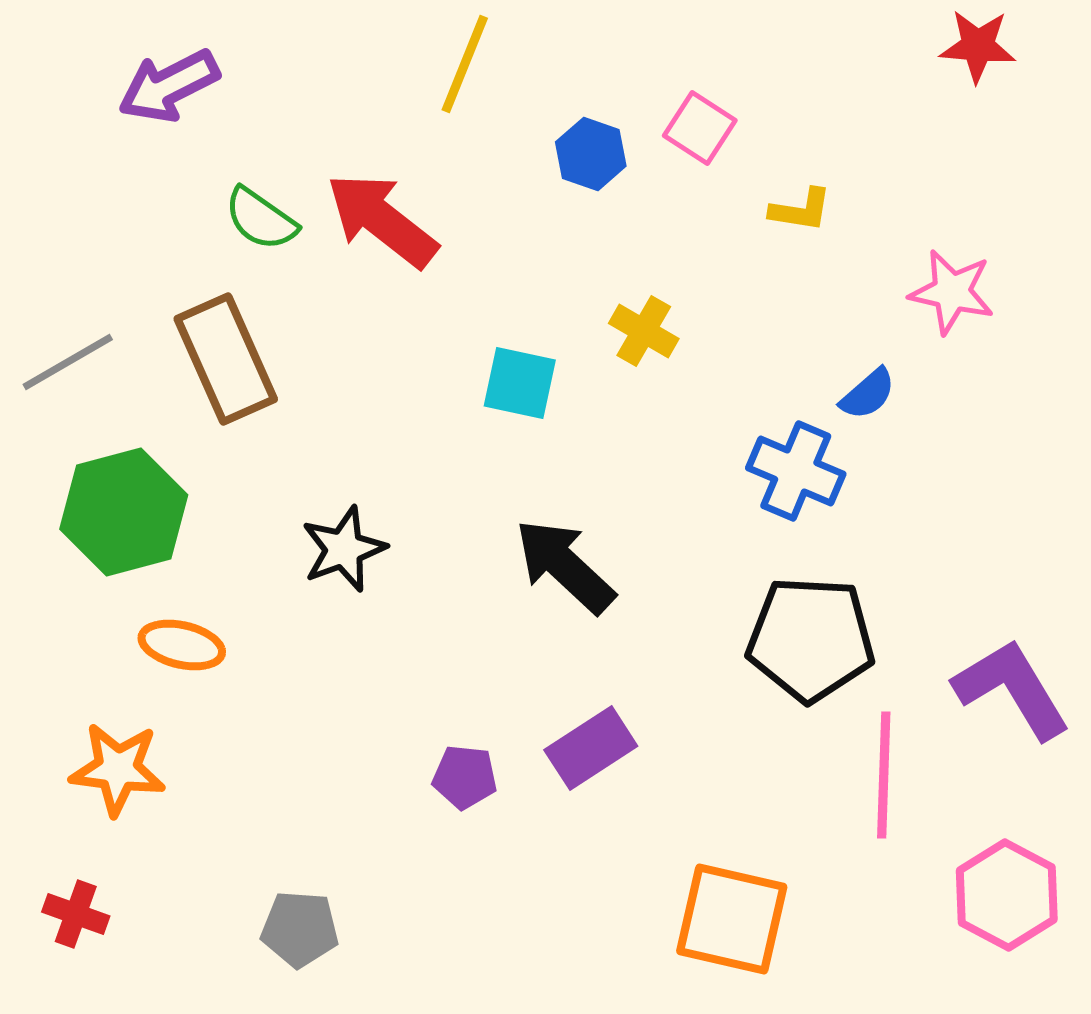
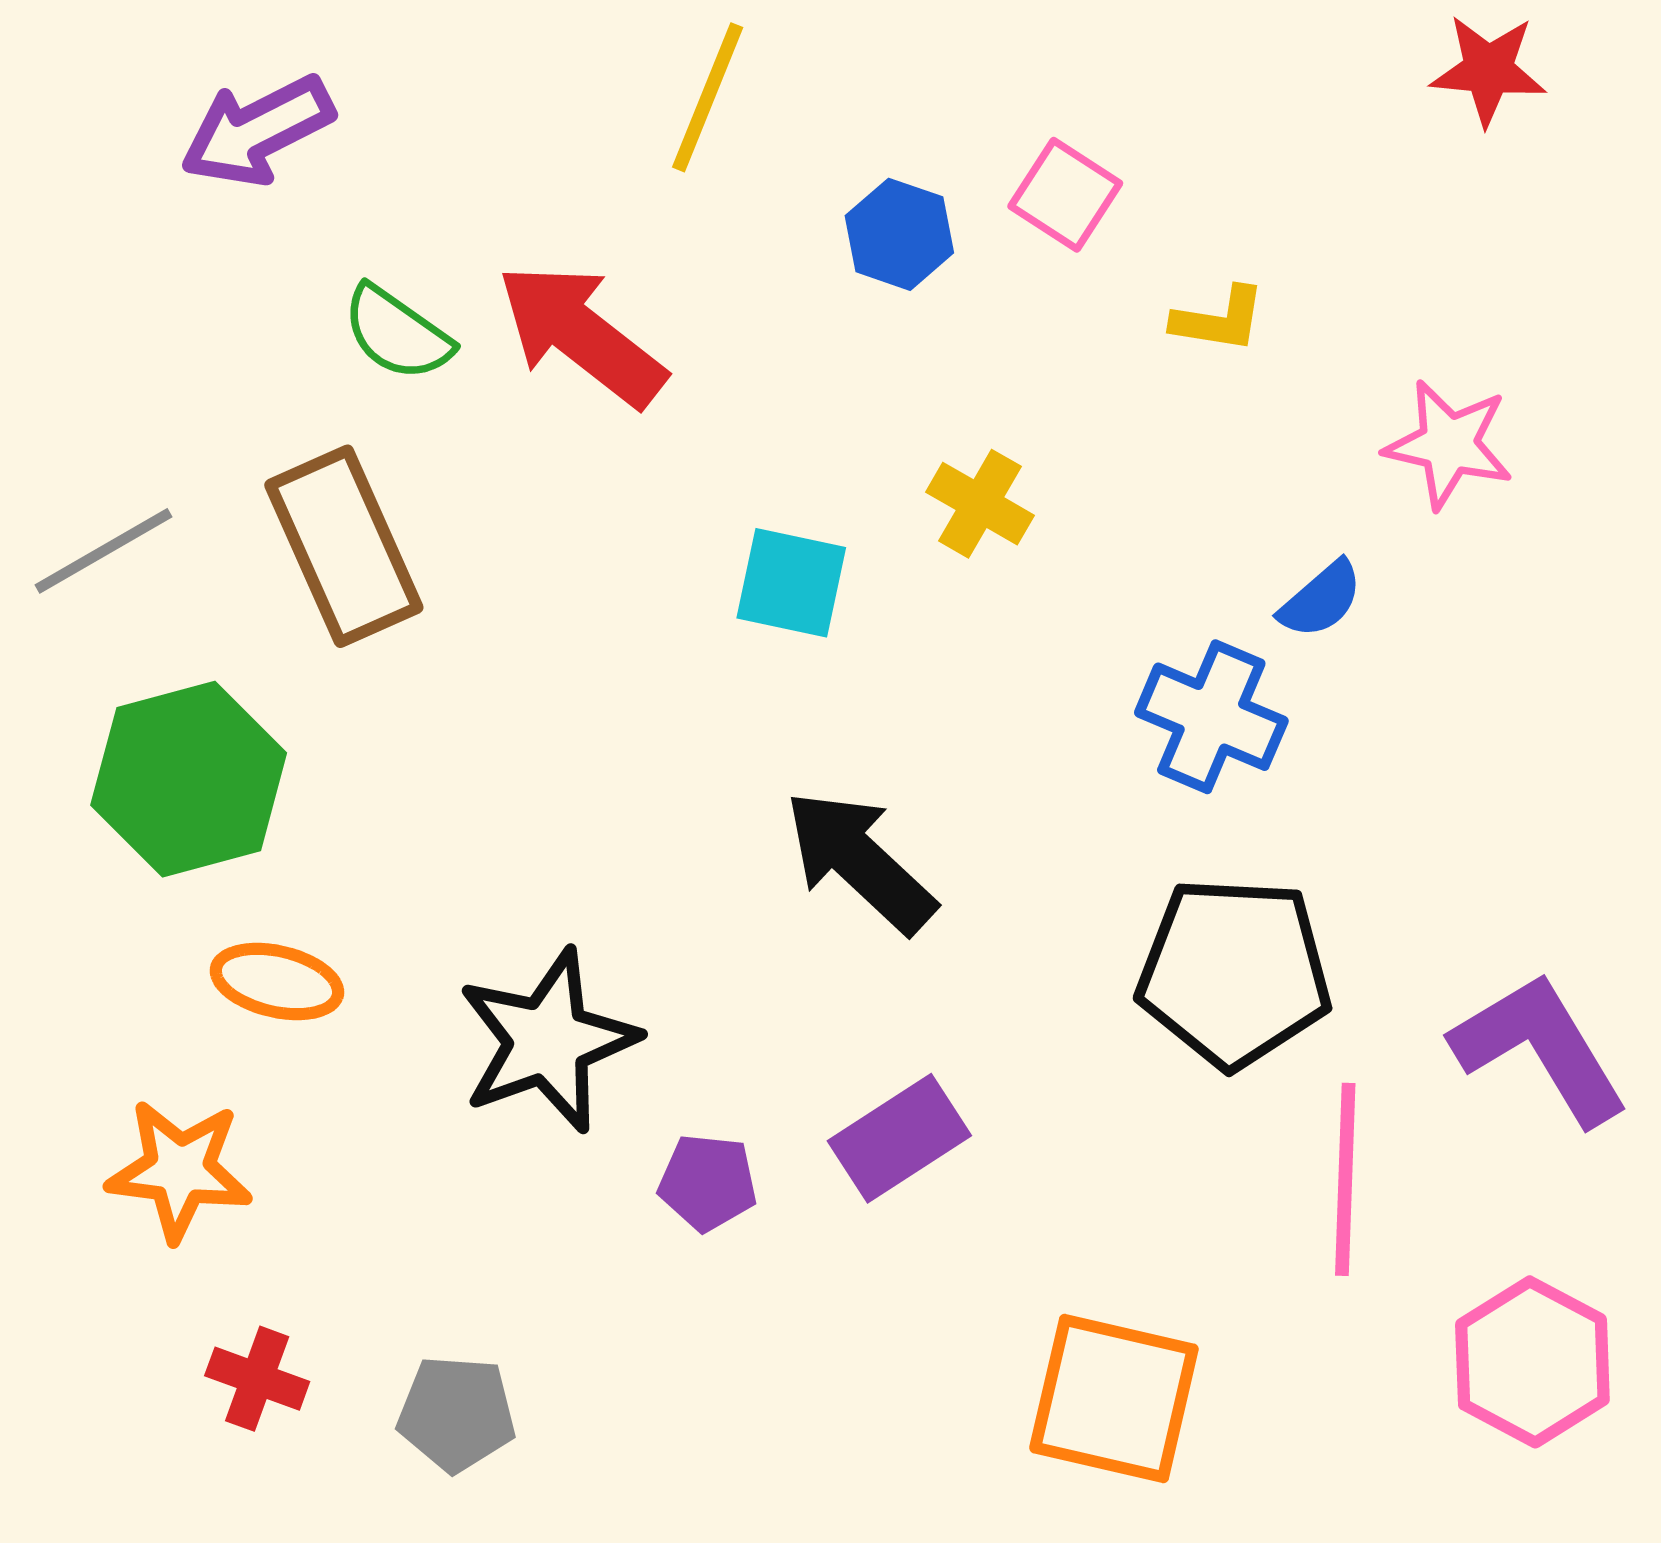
black star: (344, 549) -> (548, 1041), moved, size x1.4
red cross: (76, 914) -> (257, 1379), moved

